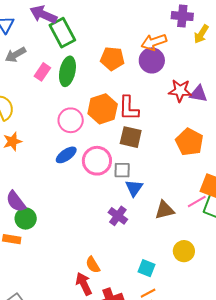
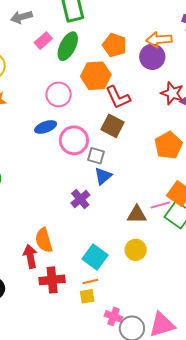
red L-shape: (129, 108) -> (118, 97), turned -40
orange hexagon: (103, 109) -> (96, 76), moved
brown triangle: (164, 210) -> (137, 215), moved
orange semicircle: (93, 265) -> (44, 240), size x1.4
cyan square: (146, 268) -> (95, 257), size x1.4

